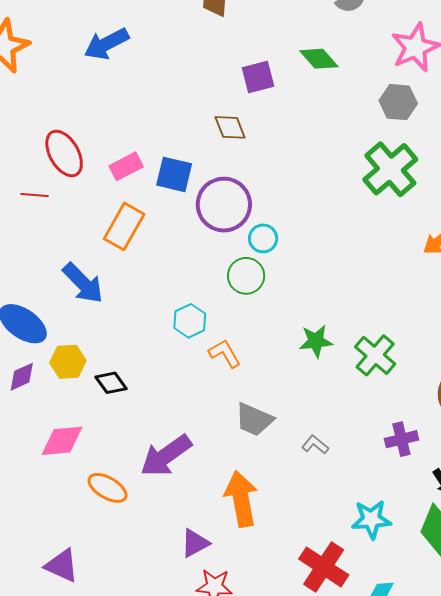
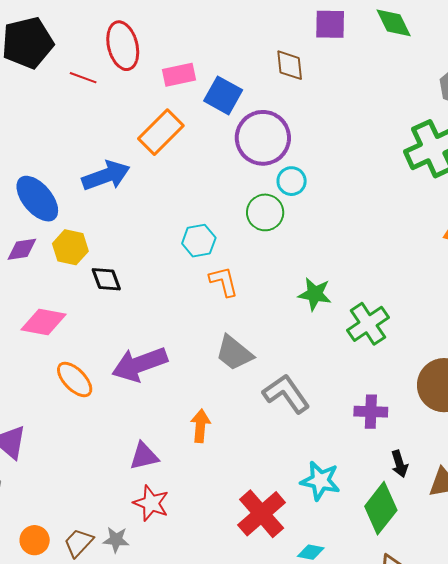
blue arrow: (83, 283) -> (106, 176), turned -81
gray L-shape: (315, 445) -> (286, 394), size x1.8
orange arrow: (241, 499) -> (200, 426), size x0.6

